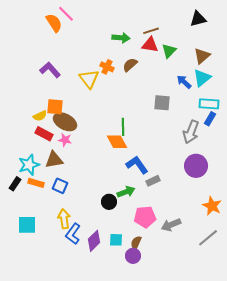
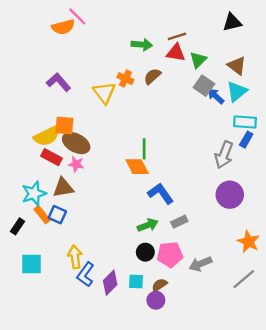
orange semicircle: (54, 23) -> (63, 27), turned 108
brown triangle: (202, 56) -> (237, 66), turned -42
gray square: (162, 103) -> (204, 86), moved, turned 30
yellow semicircle: (40, 116) -> (47, 136), size x1.6
gray rectangle: (153, 181) -> (179, 222), moved
orange rectangle: (36, 183) -> (42, 215), turned 35
black rectangle: (15, 184) -> (17, 226), moved
blue square: (60, 186) -> (57, 215), moved
black circle: (109, 202) -> (145, 252), moved
brown semicircle: (136, 243) -> (159, 285), turned 32

